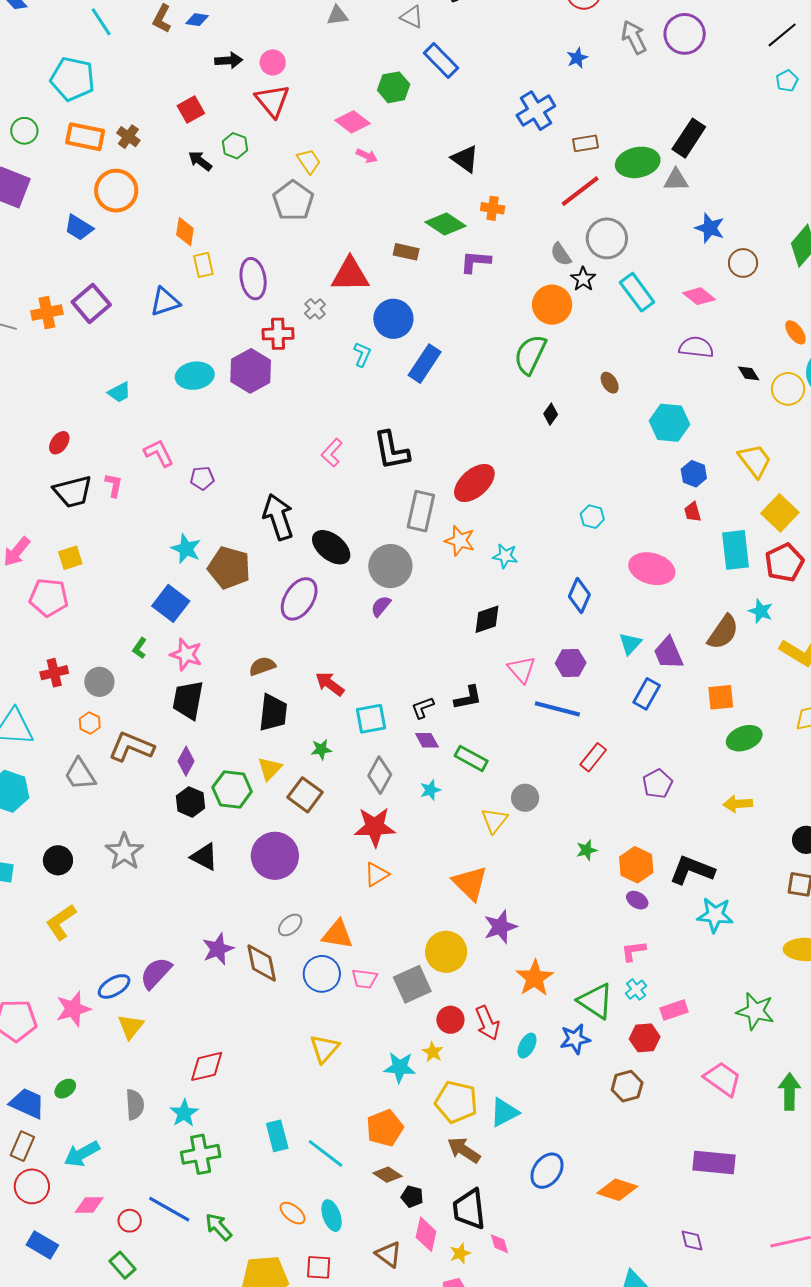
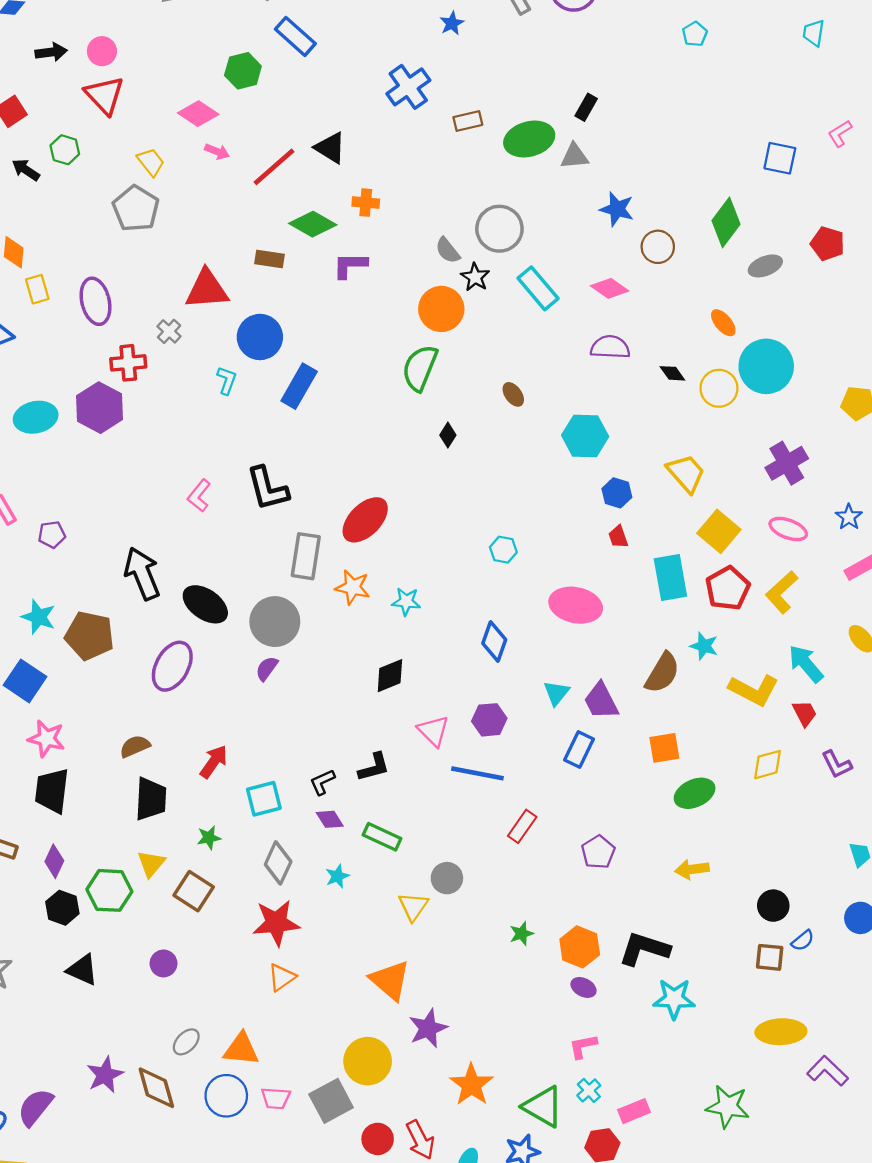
black rectangle: (689, 138) -> (586, 107), size x0.6
red line: (580, 191) -> (274, 167), moved
red arrow: (330, 684) -> (214, 762), turned 92
purple circle: (275, 856) -> (164, 963), size x0.5

